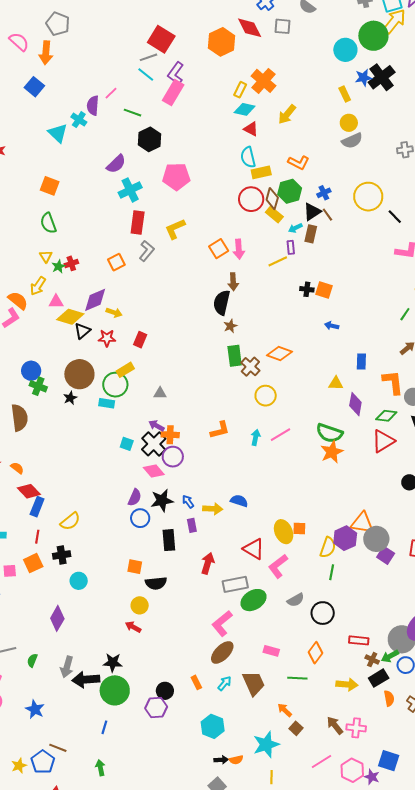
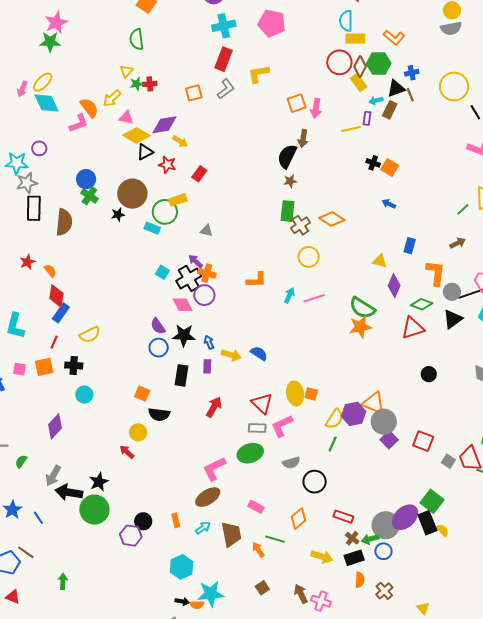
red diamond: (29, 491) -> (56, 296), turned 40
purple semicircle: (135, 497) -> (158, 326), turned 108
gray rectangle: (235, 584) -> (257, 428), moved, size x0.7
black star: (113, 663) -> (99, 482), turned 30
orange arrow: (285, 710) -> (258, 550), moved
blue line: (104, 727) -> (38, 518), moved, turned -64
cyan star: (266, 745) -> (211, 594), moved

